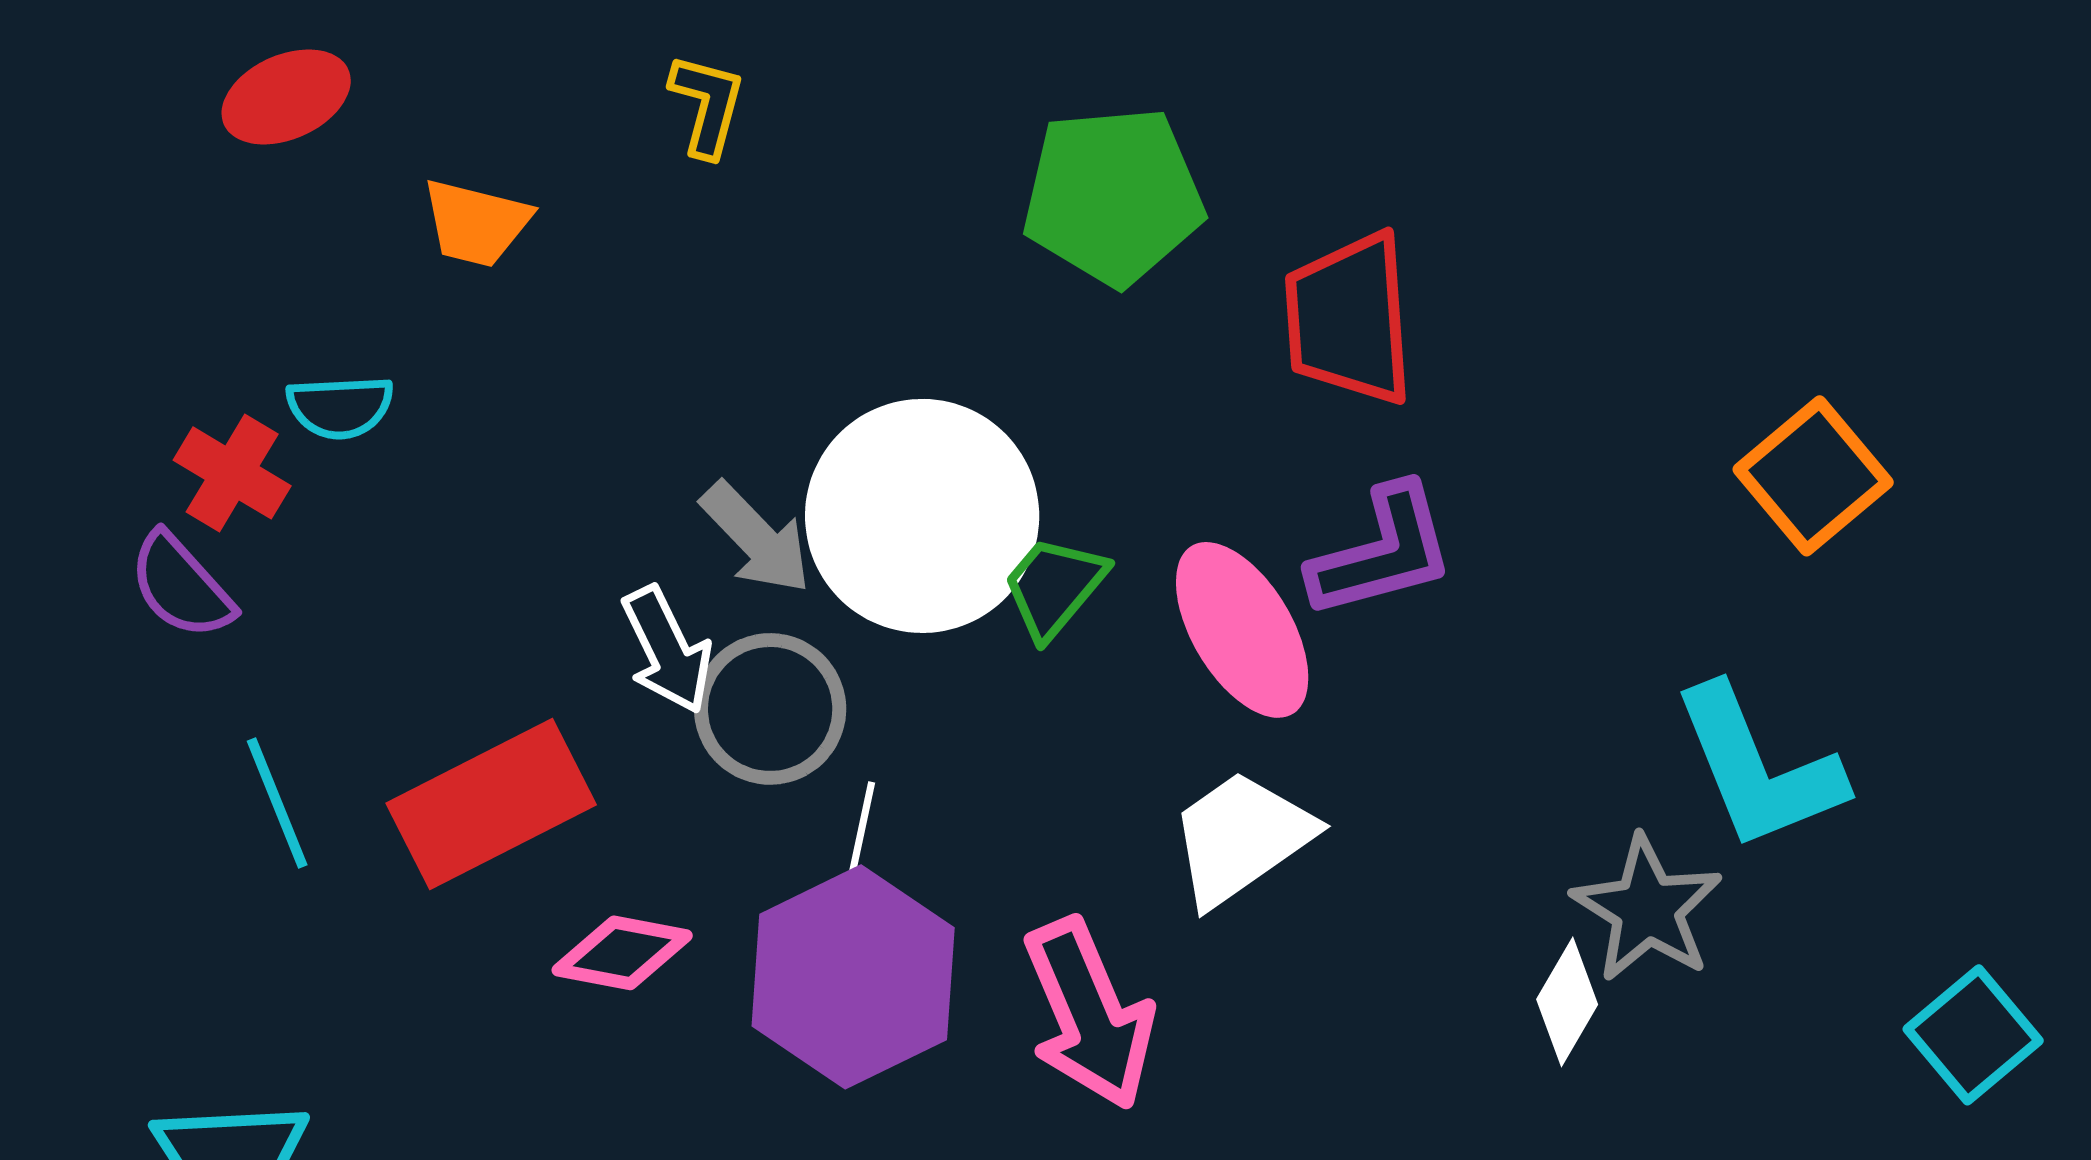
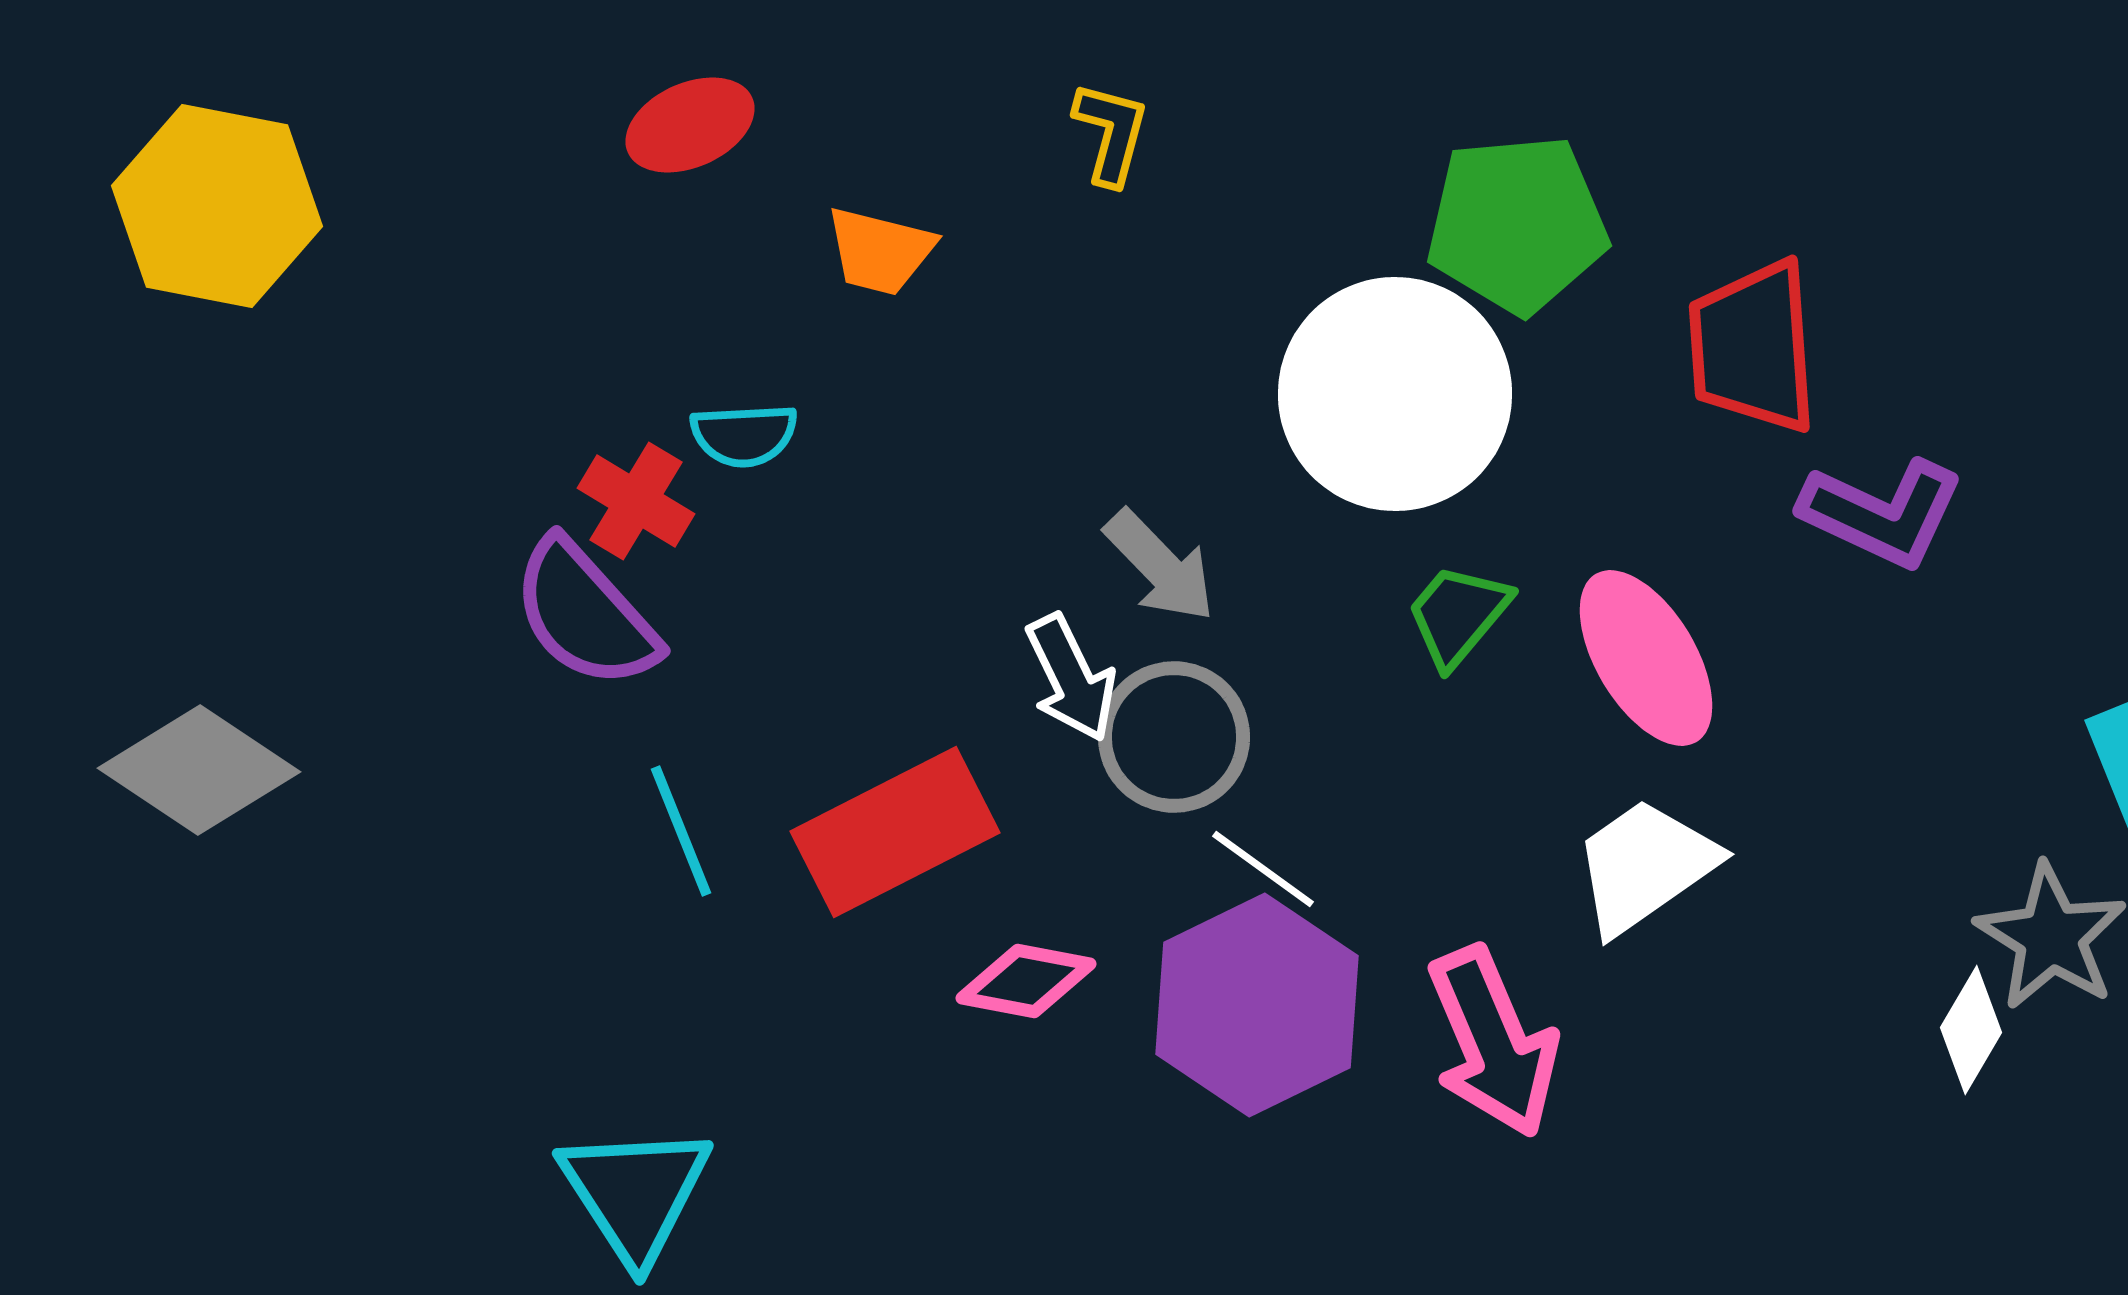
white circle: (922, 516) -> (1395, 394), moved
purple L-shape: (1382, 552) -> (1882, 513), moved, turned 40
purple semicircle: (181, 586) -> (585, 614), size x1.4
white line: (859, 841) -> (1263, 869), turned -66

